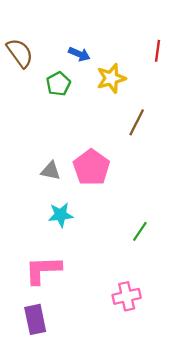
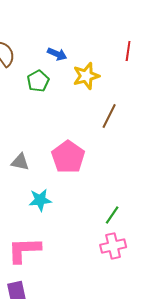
gray triangle: (51, 171) -> (20, 162), moved
pink cross: (127, 296) -> (113, 246), moved

